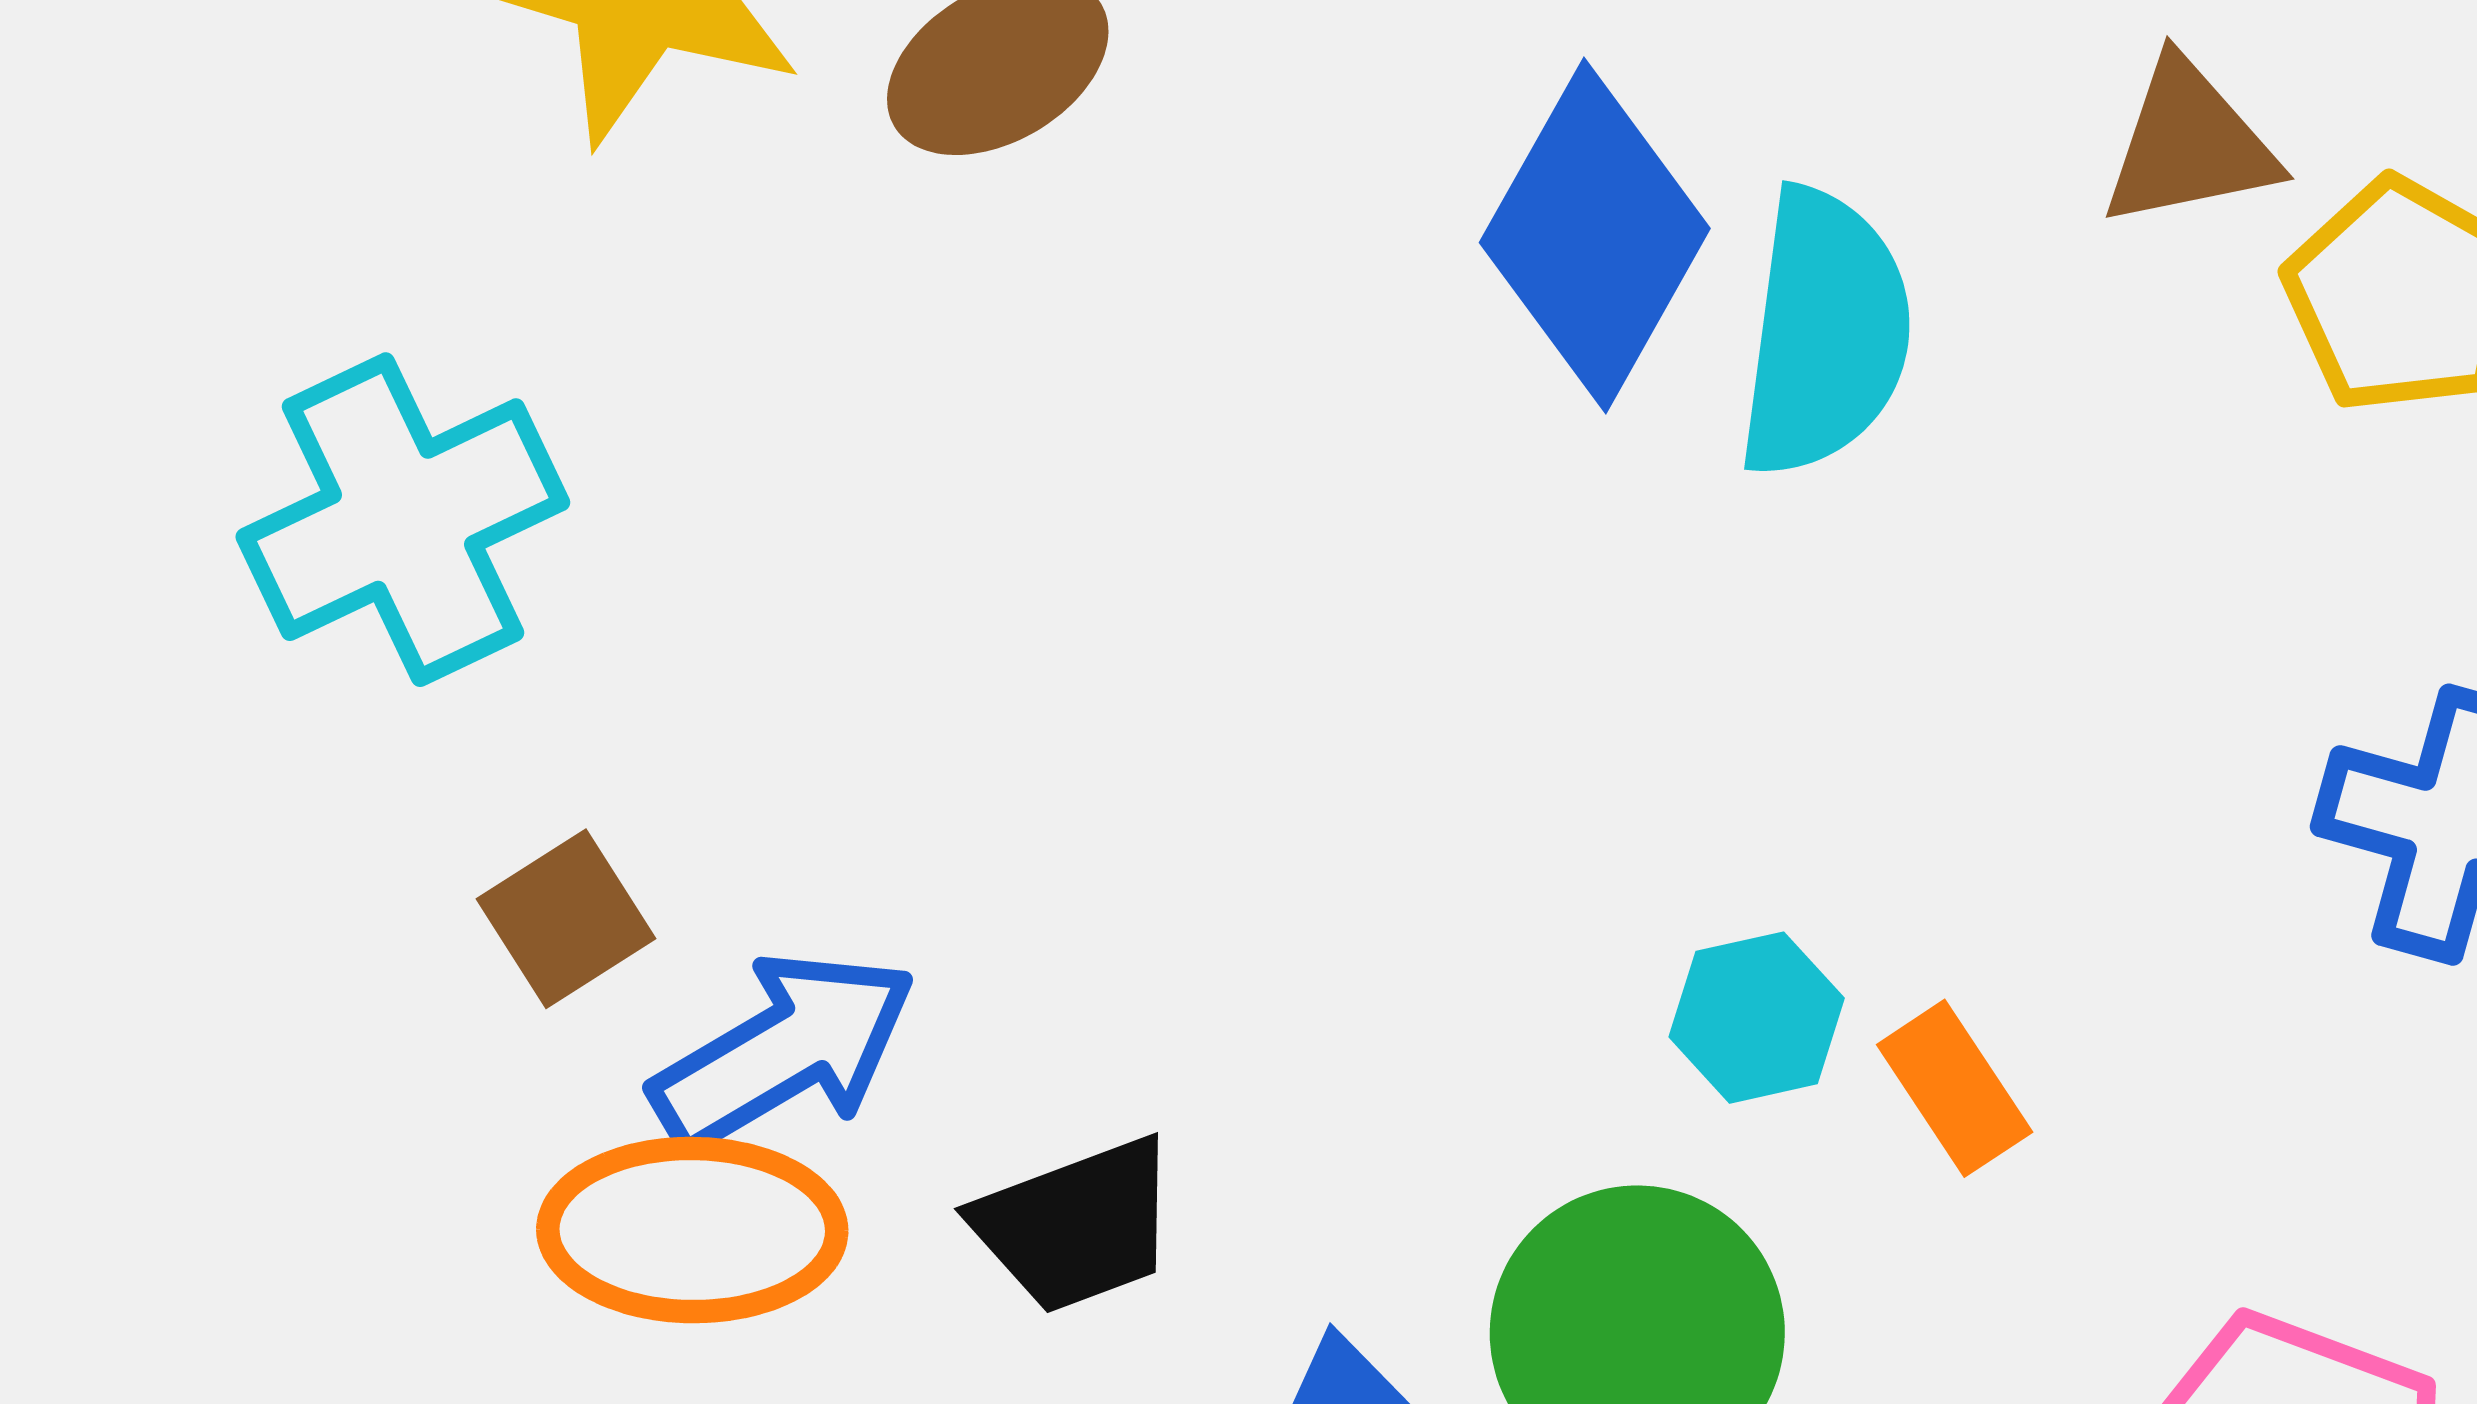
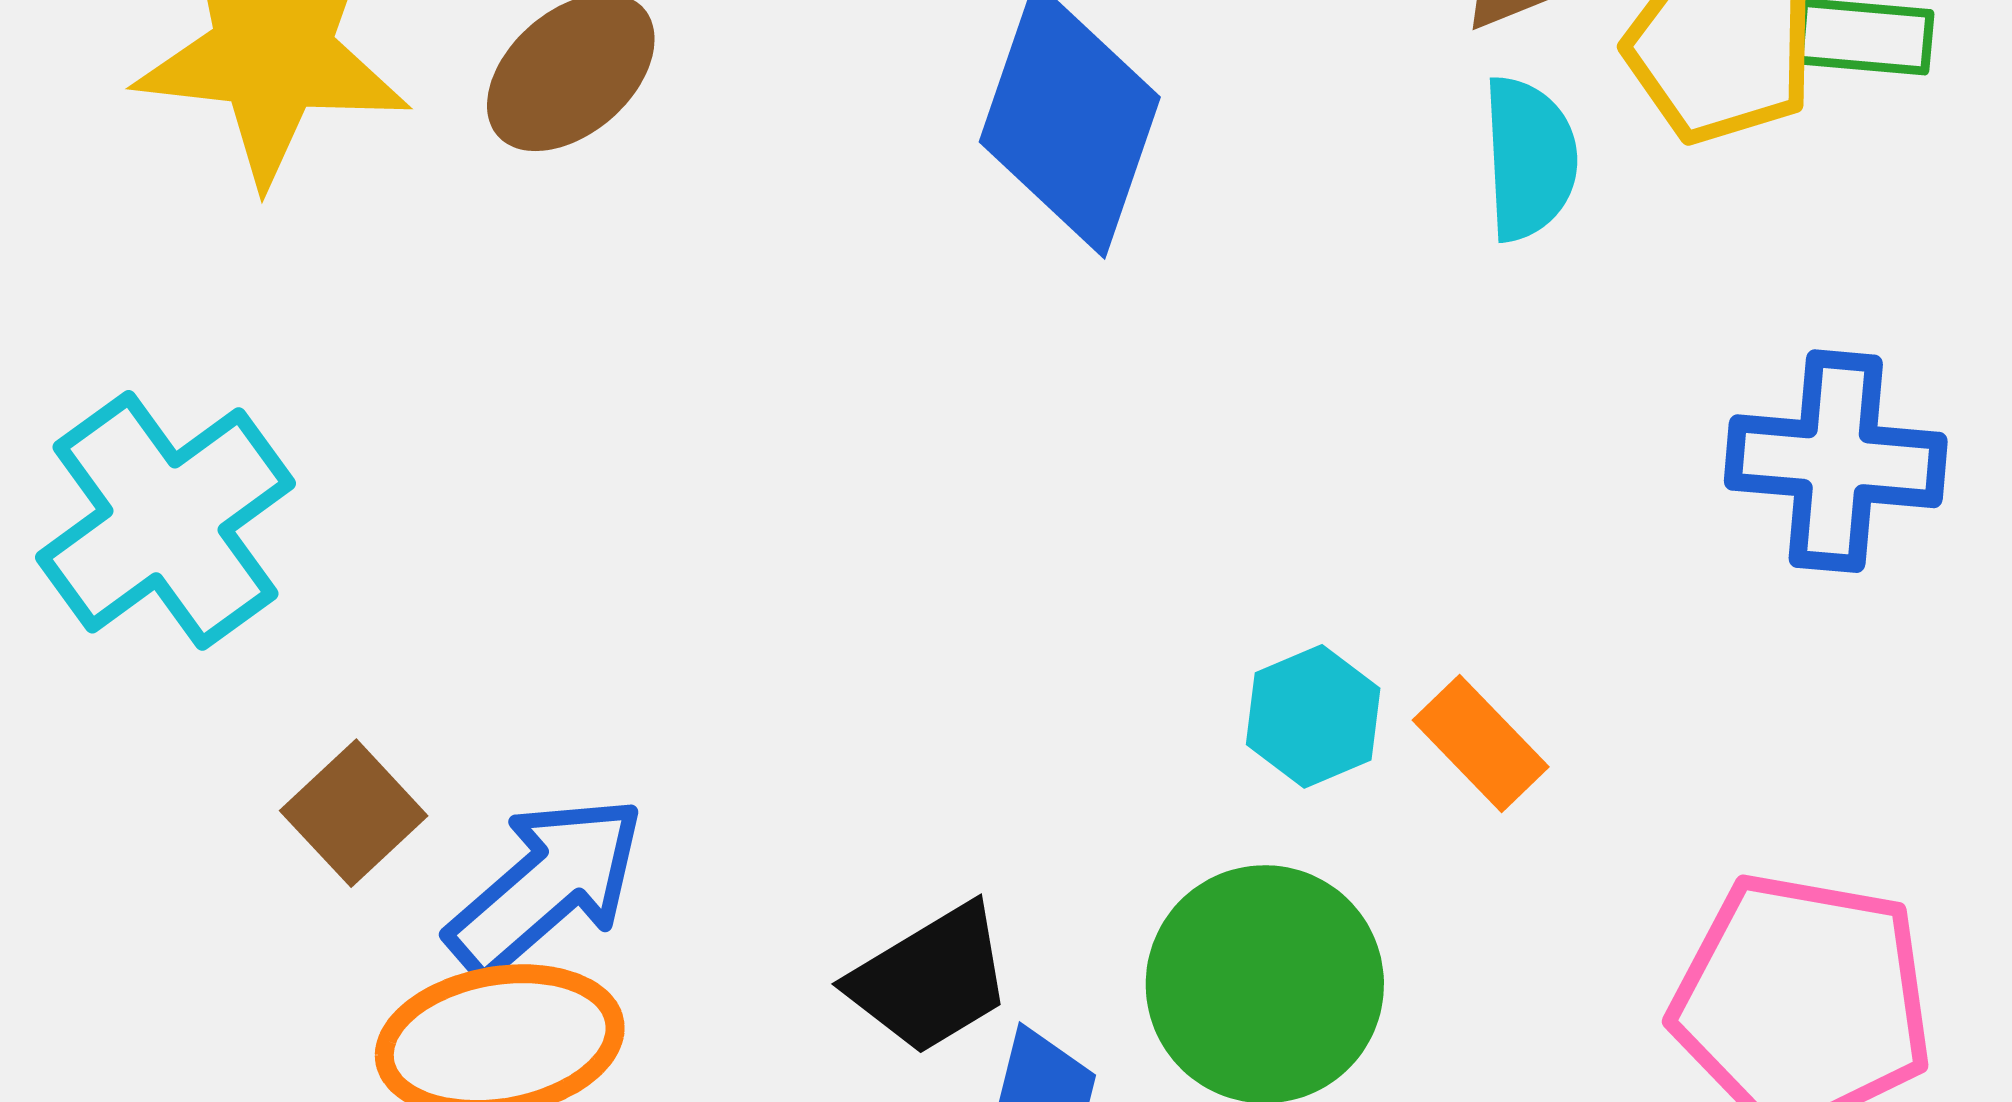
cyan semicircle: (1825, 333) -> (1529, 159), moved, size x0.7
black trapezoid: (1076, 1225) -> (931, 979), moved

